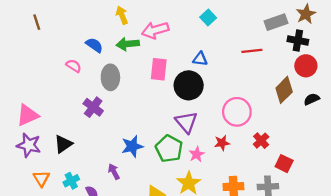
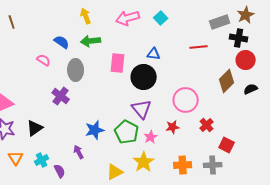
pink arrow: (155, 30) -> (128, 18), moved

